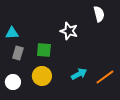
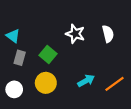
white semicircle: (99, 14) -> (108, 34), moved
cyan triangle: (12, 33) -> (13, 36), turned 40
green square: (44, 50) -> (48, 54), turned 35

